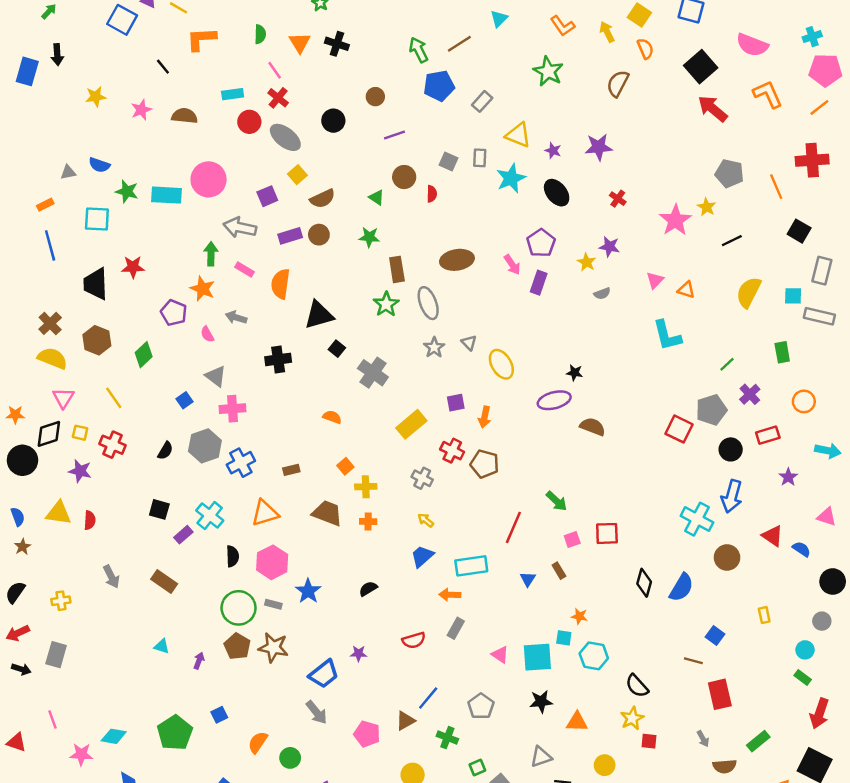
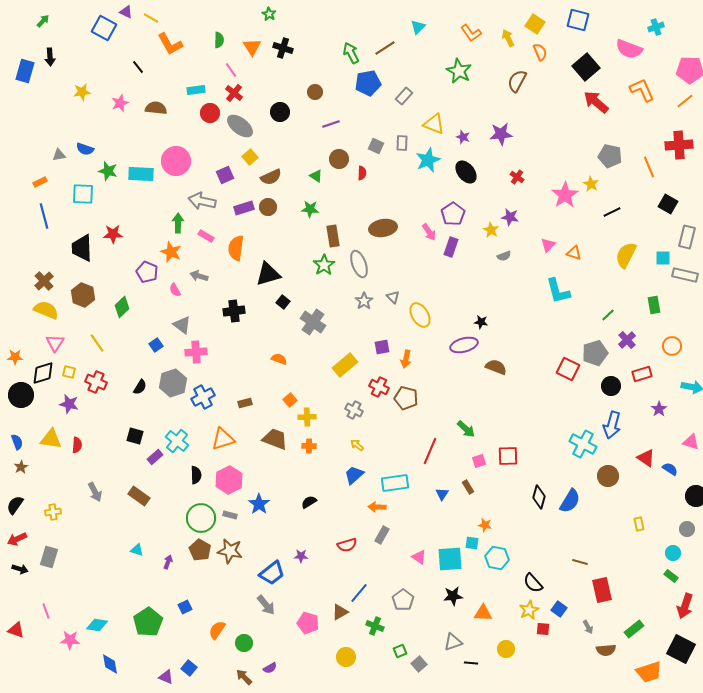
cyan cross: (812, 37) -> (656, 27), moved
orange L-shape: (201, 39) -> (170, 44), turned -116
blue square: (715, 636) -> (559, 609), moved

